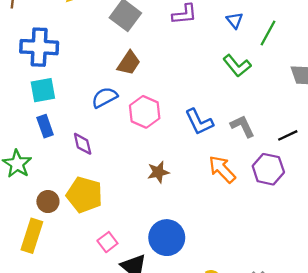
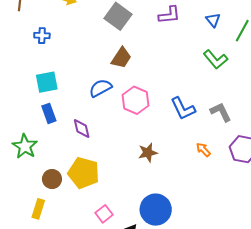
blue cross: (39, 47) -> (42, 36), moved, size x0.5
orange arrow: (222, 169) -> (203, 150), size x0.6
yellow rectangle: (32, 236) -> (38, 209), size x0.7

